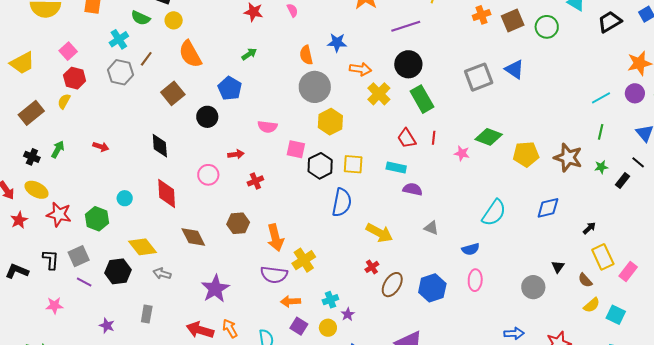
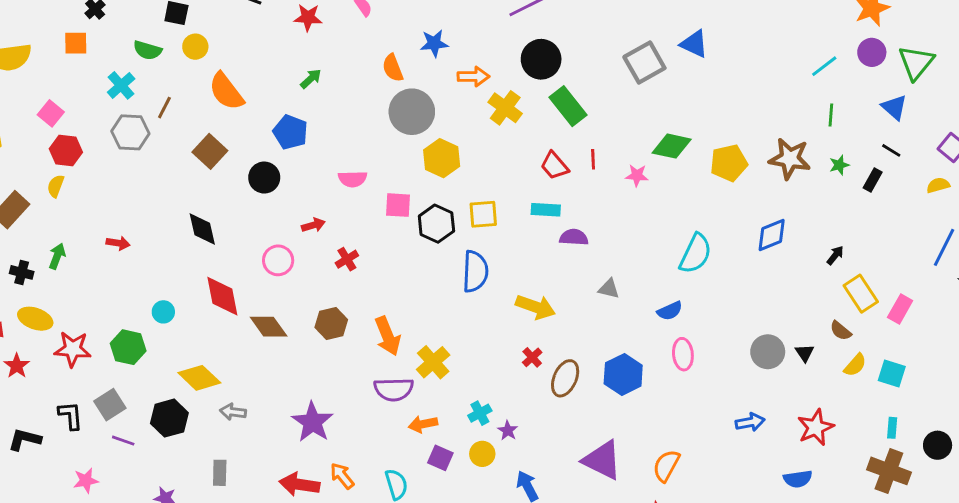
brown diamond: (193, 237) -> (269, 327), moved
black triangle: (558, 267) -> (805, 353), moved

